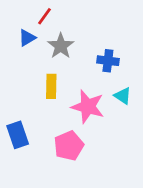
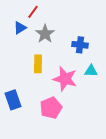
cyan triangle: (123, 96) -> (91, 71), turned -32

